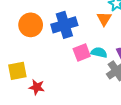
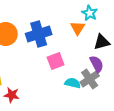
cyan semicircle: (99, 52) -> (73, 83), moved

